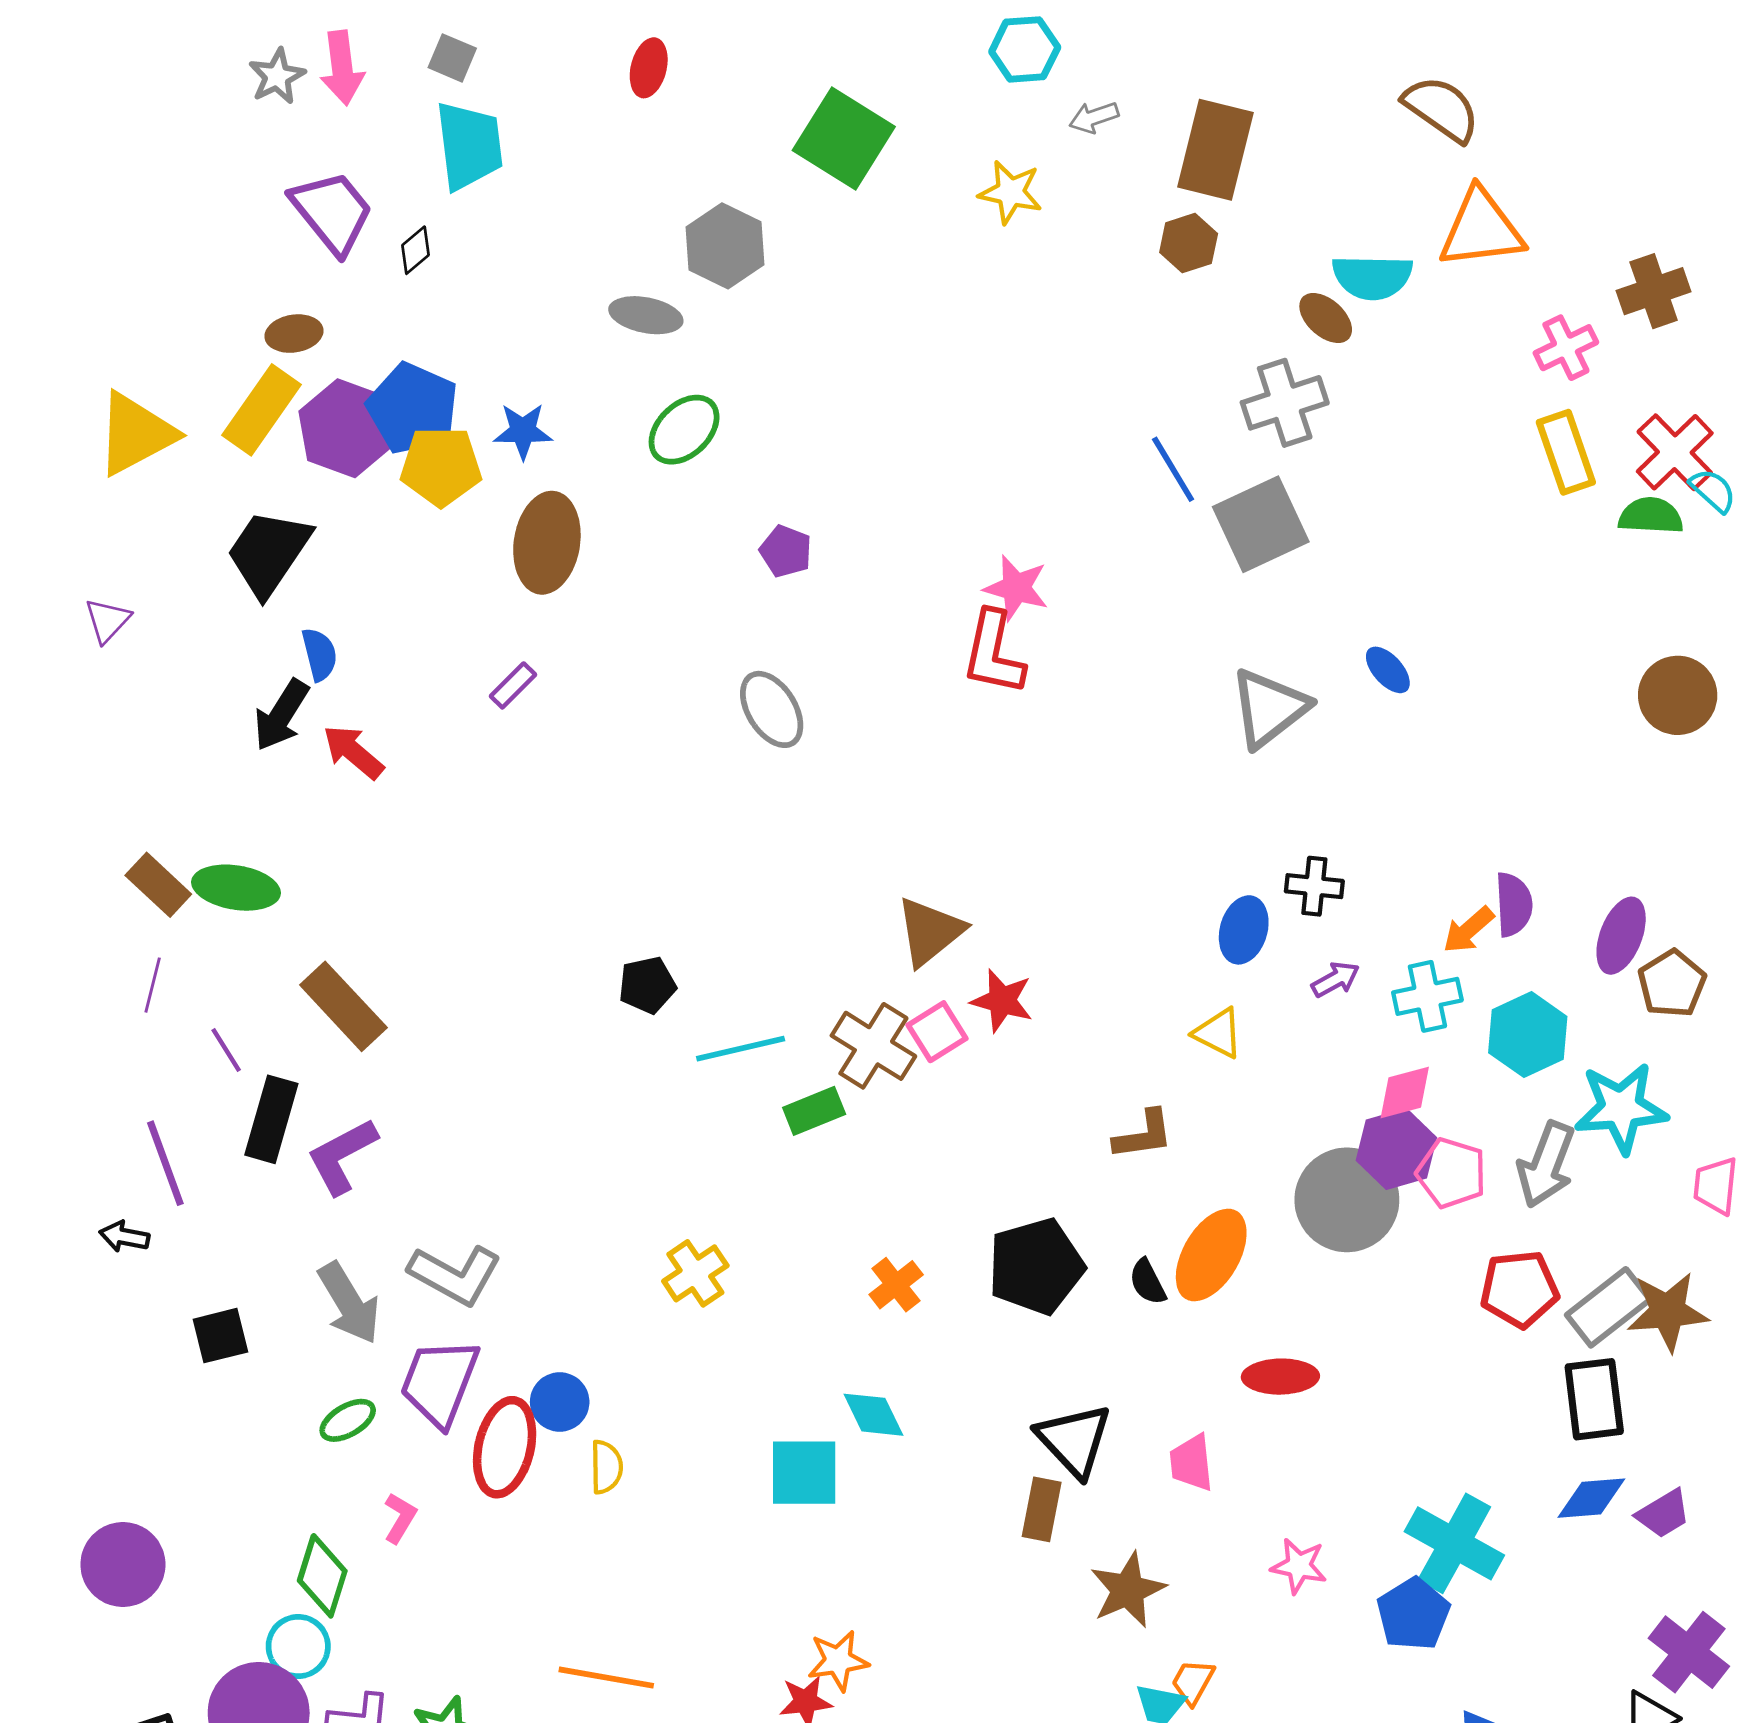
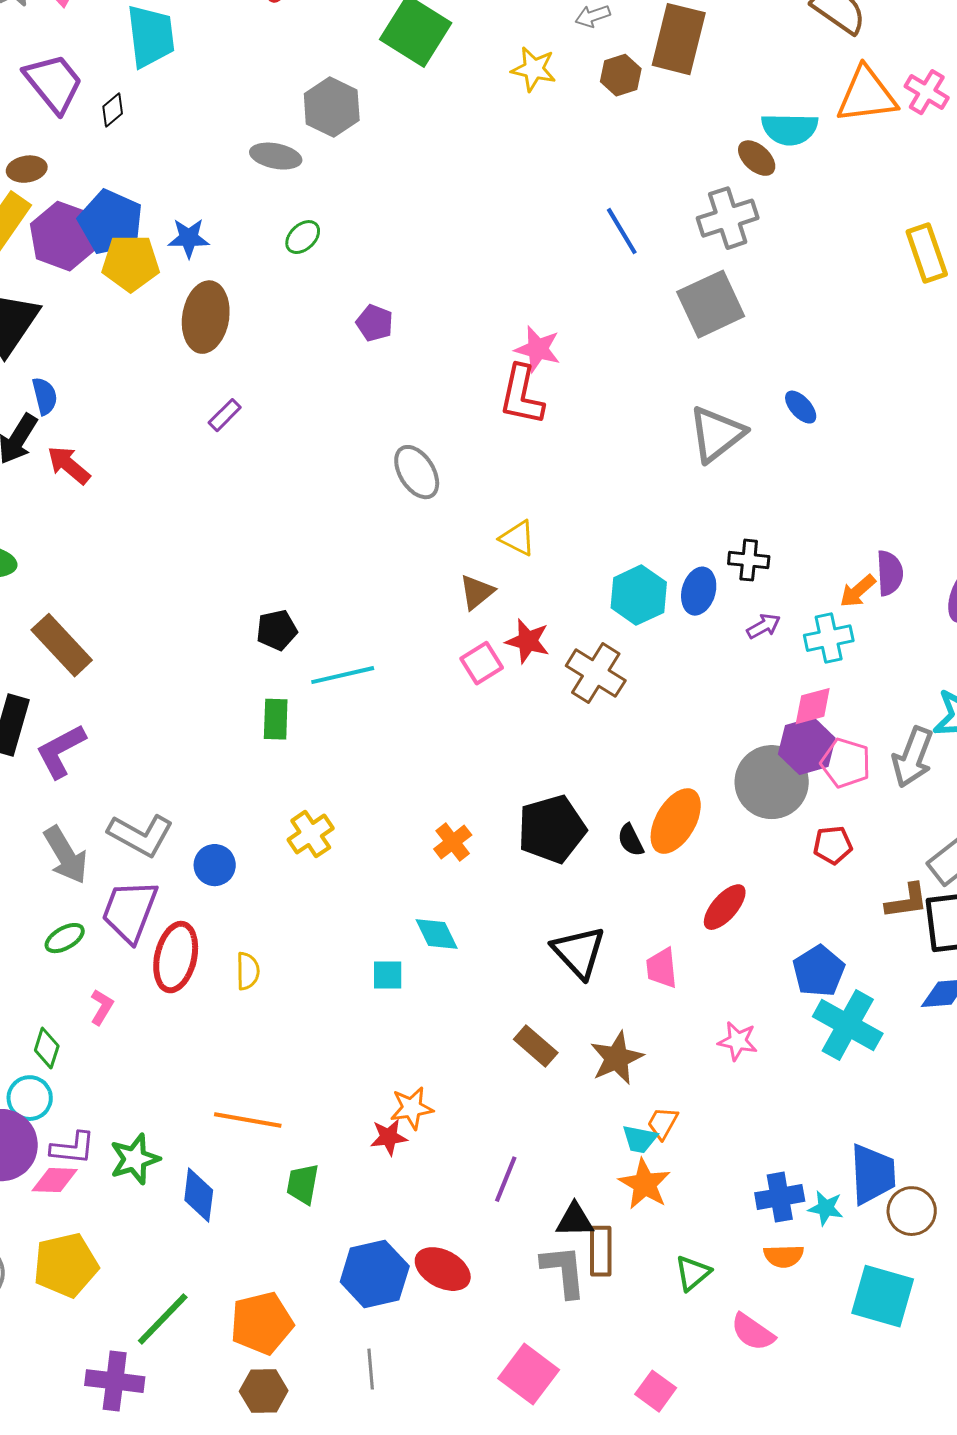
brown hexagon: (1189, 243) -> (621, 75), moved
pink cross: (1566, 348) -> (927, 92), moved, turned -33
green ellipse: (684, 430) -> (303, 237), size x0.7
blue line: (1173, 469) -> (622, 231), moved
purple rectangle: (513, 685) -> (225, 415), moved
gray ellipse: (772, 709) -> (417, 472), moved
brown triangle: (930, 931) -> (477, 592), size x0.7
yellow triangle: (1218, 1033) -> (518, 538), moved
cyan hexagon: (1528, 1035) -> (639, 595), moved
brown cross: (873, 1046) -> (596, 673), moved
green rectangle: (814, 1111) -> (276, 719), moved, turned -66
brown L-shape: (1143, 1135) -> (907, 901), moved
red pentagon: (1519, 1289) -> (833, 845), moved, size x0.7
red ellipse: (1280, 1377) -> (725, 907), turned -48
blue circle: (560, 1402) -> (215, 865), moved
cyan square: (804, 1473) -> (388, 975), size x0.6
brown rectangle: (1042, 1509) -> (536, 1046), moved, turned -60
green diamond: (322, 1576) -> (47, 1048), size x0.7
blue pentagon: (1413, 1614) -> (819, 971), moved

